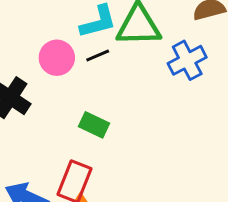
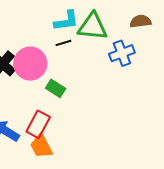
pink circle: (57, 58) -> (30, 64), moved, size x1.4

